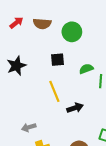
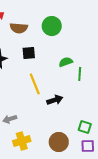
brown semicircle: (42, 24) -> (19, 28), moved
black square: (58, 60) -> (29, 53), moved

